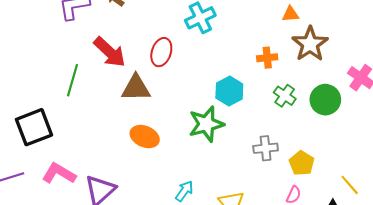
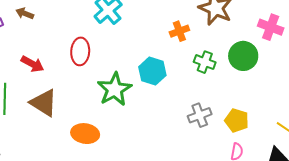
red arrow: (110, 52) -> (32, 64), size x0.7
brown triangle: (136, 88) -> (44, 103), moved, turned 48
green star: (206, 124) -> (115, 89), moved

